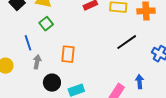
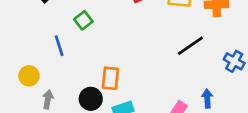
orange rectangle: (68, 54) -> (110, 78), moved
gray arrow: (37, 62) -> (48, 99), moved

